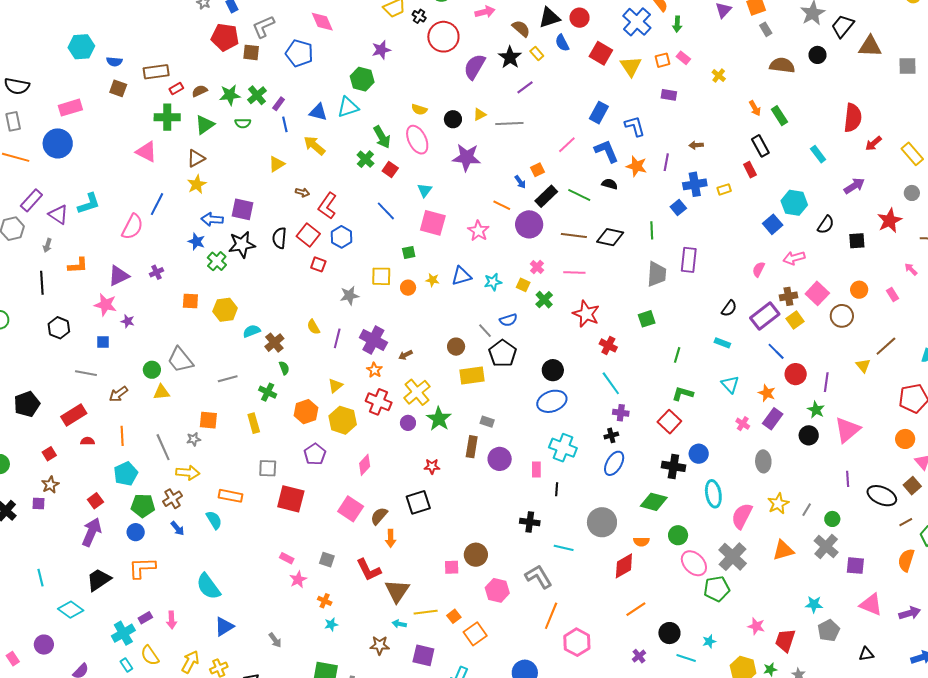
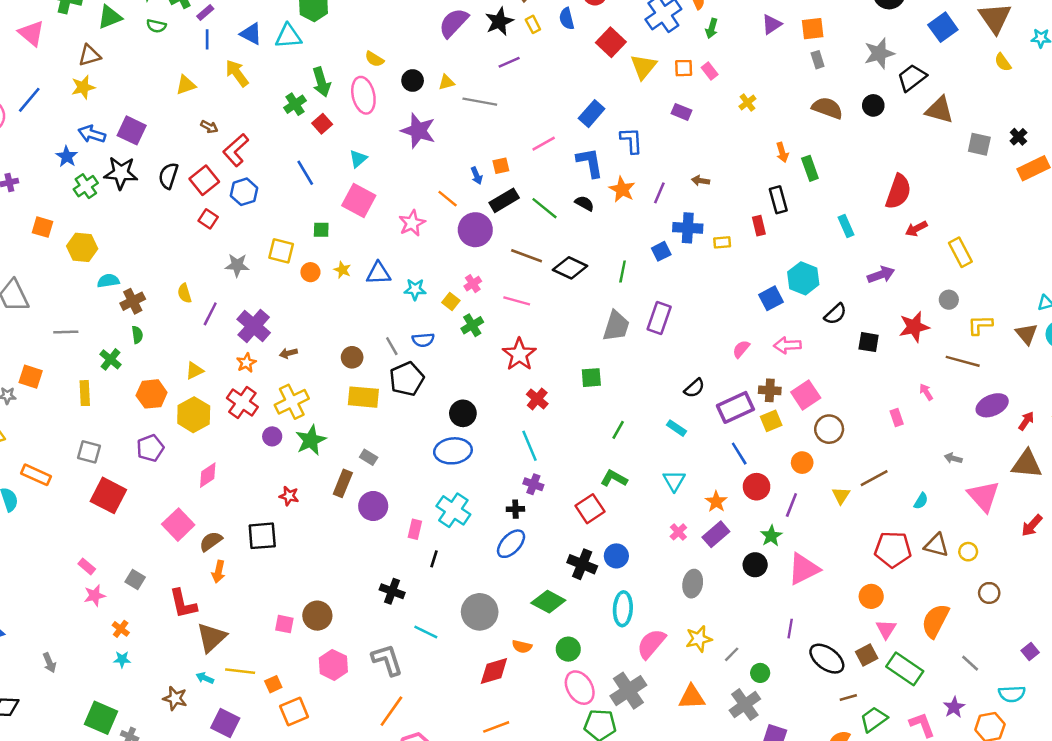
orange circle: (859, 290) -> (802, 463), moved

